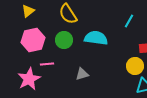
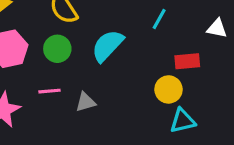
cyan semicircle: (96, 38) -> (107, 46), turned -55
pink line: (47, 64) -> (50, 91), moved

